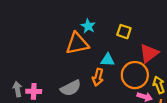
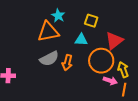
cyan triangle: (108, 60) -> (81, 40), moved
gray semicircle: (71, 88) -> (49, 59), moved

